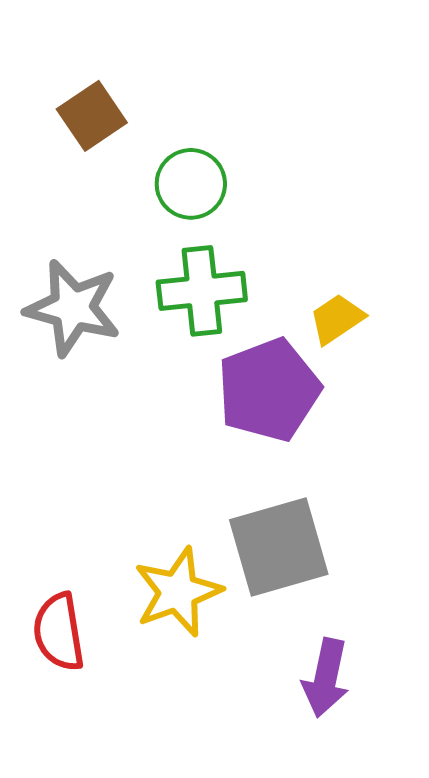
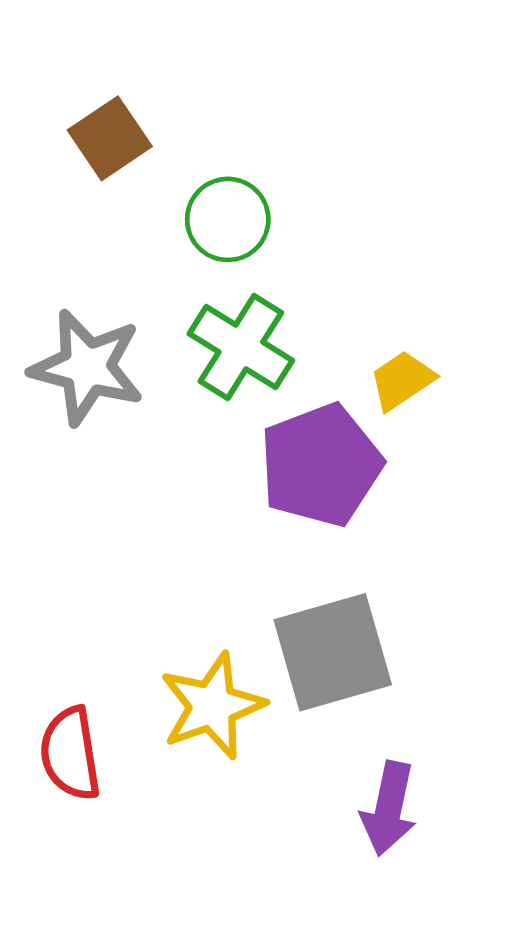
green cross: (202, 291) -> (241, 347), turned 38

